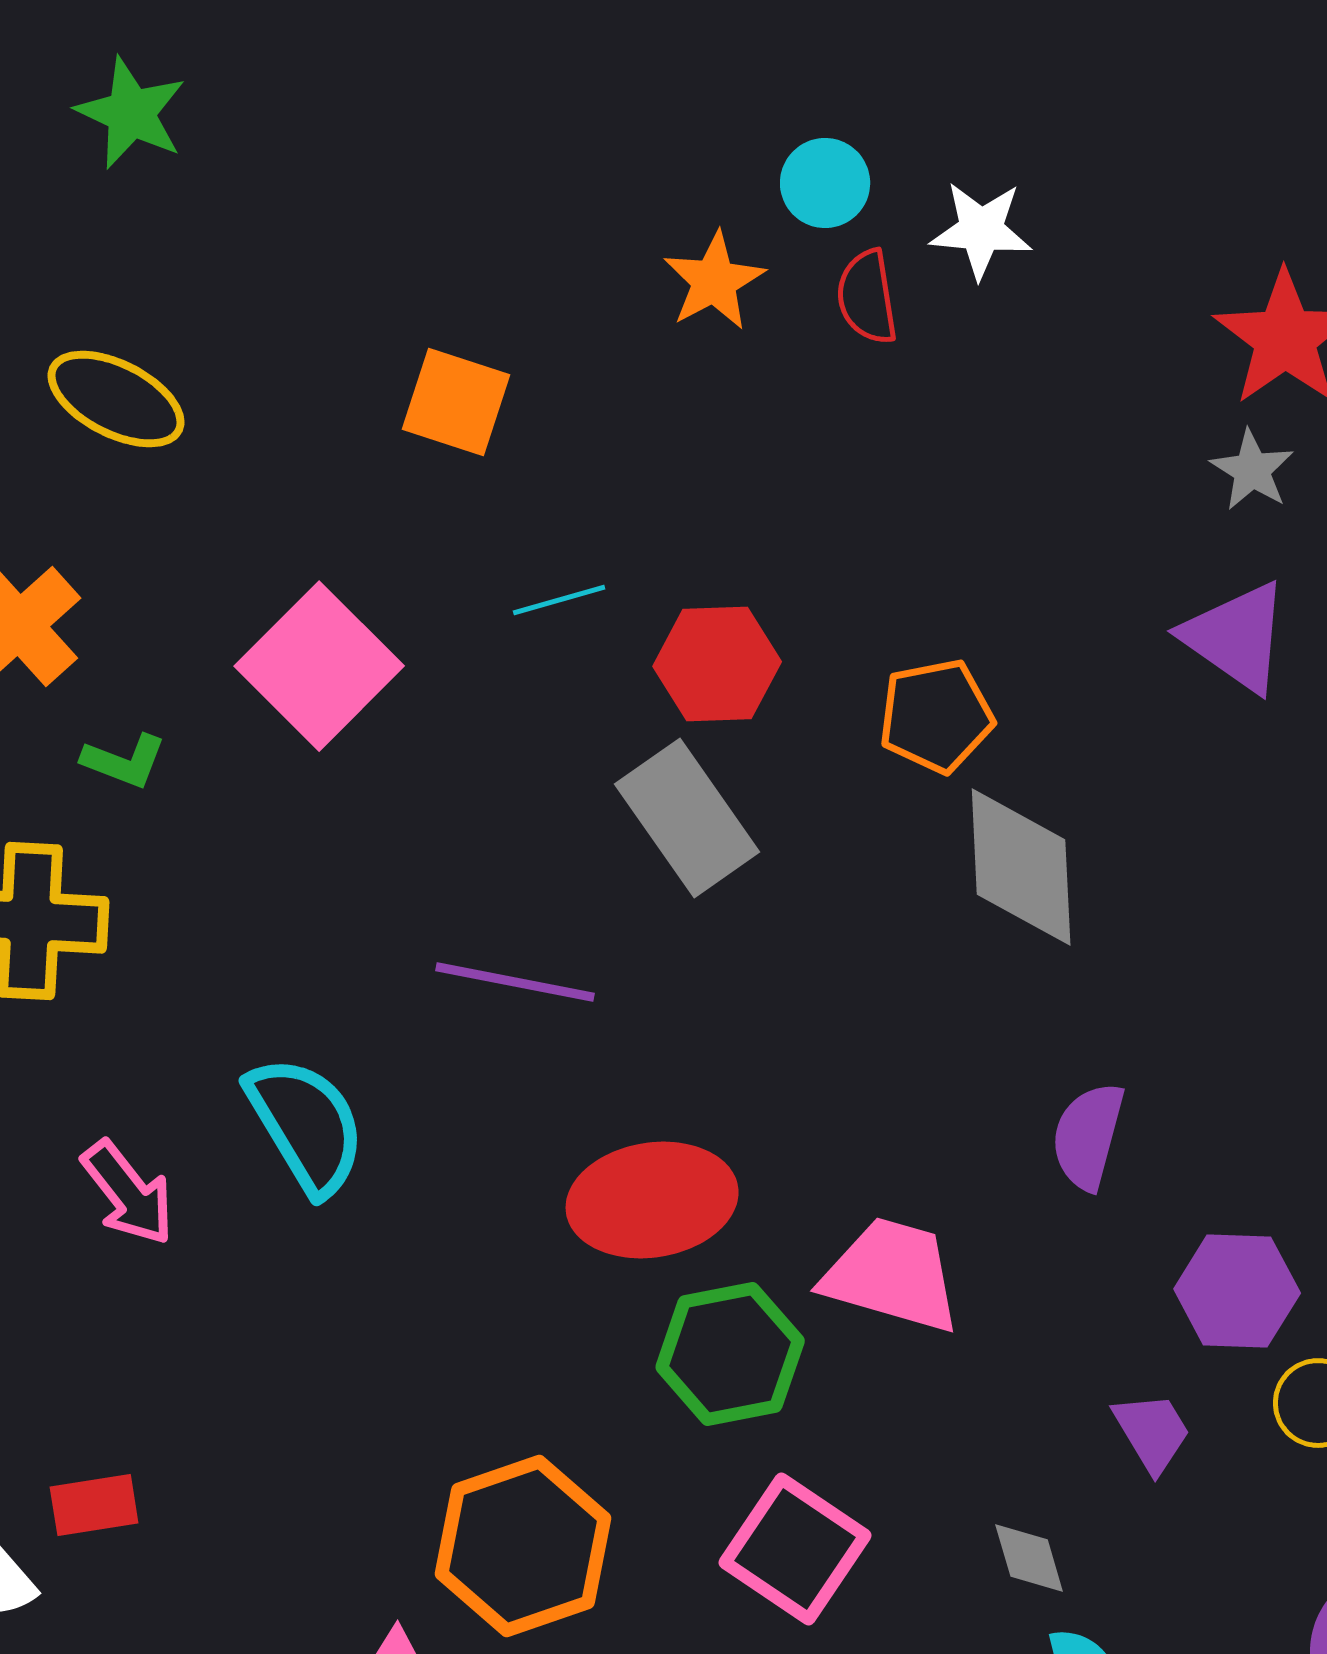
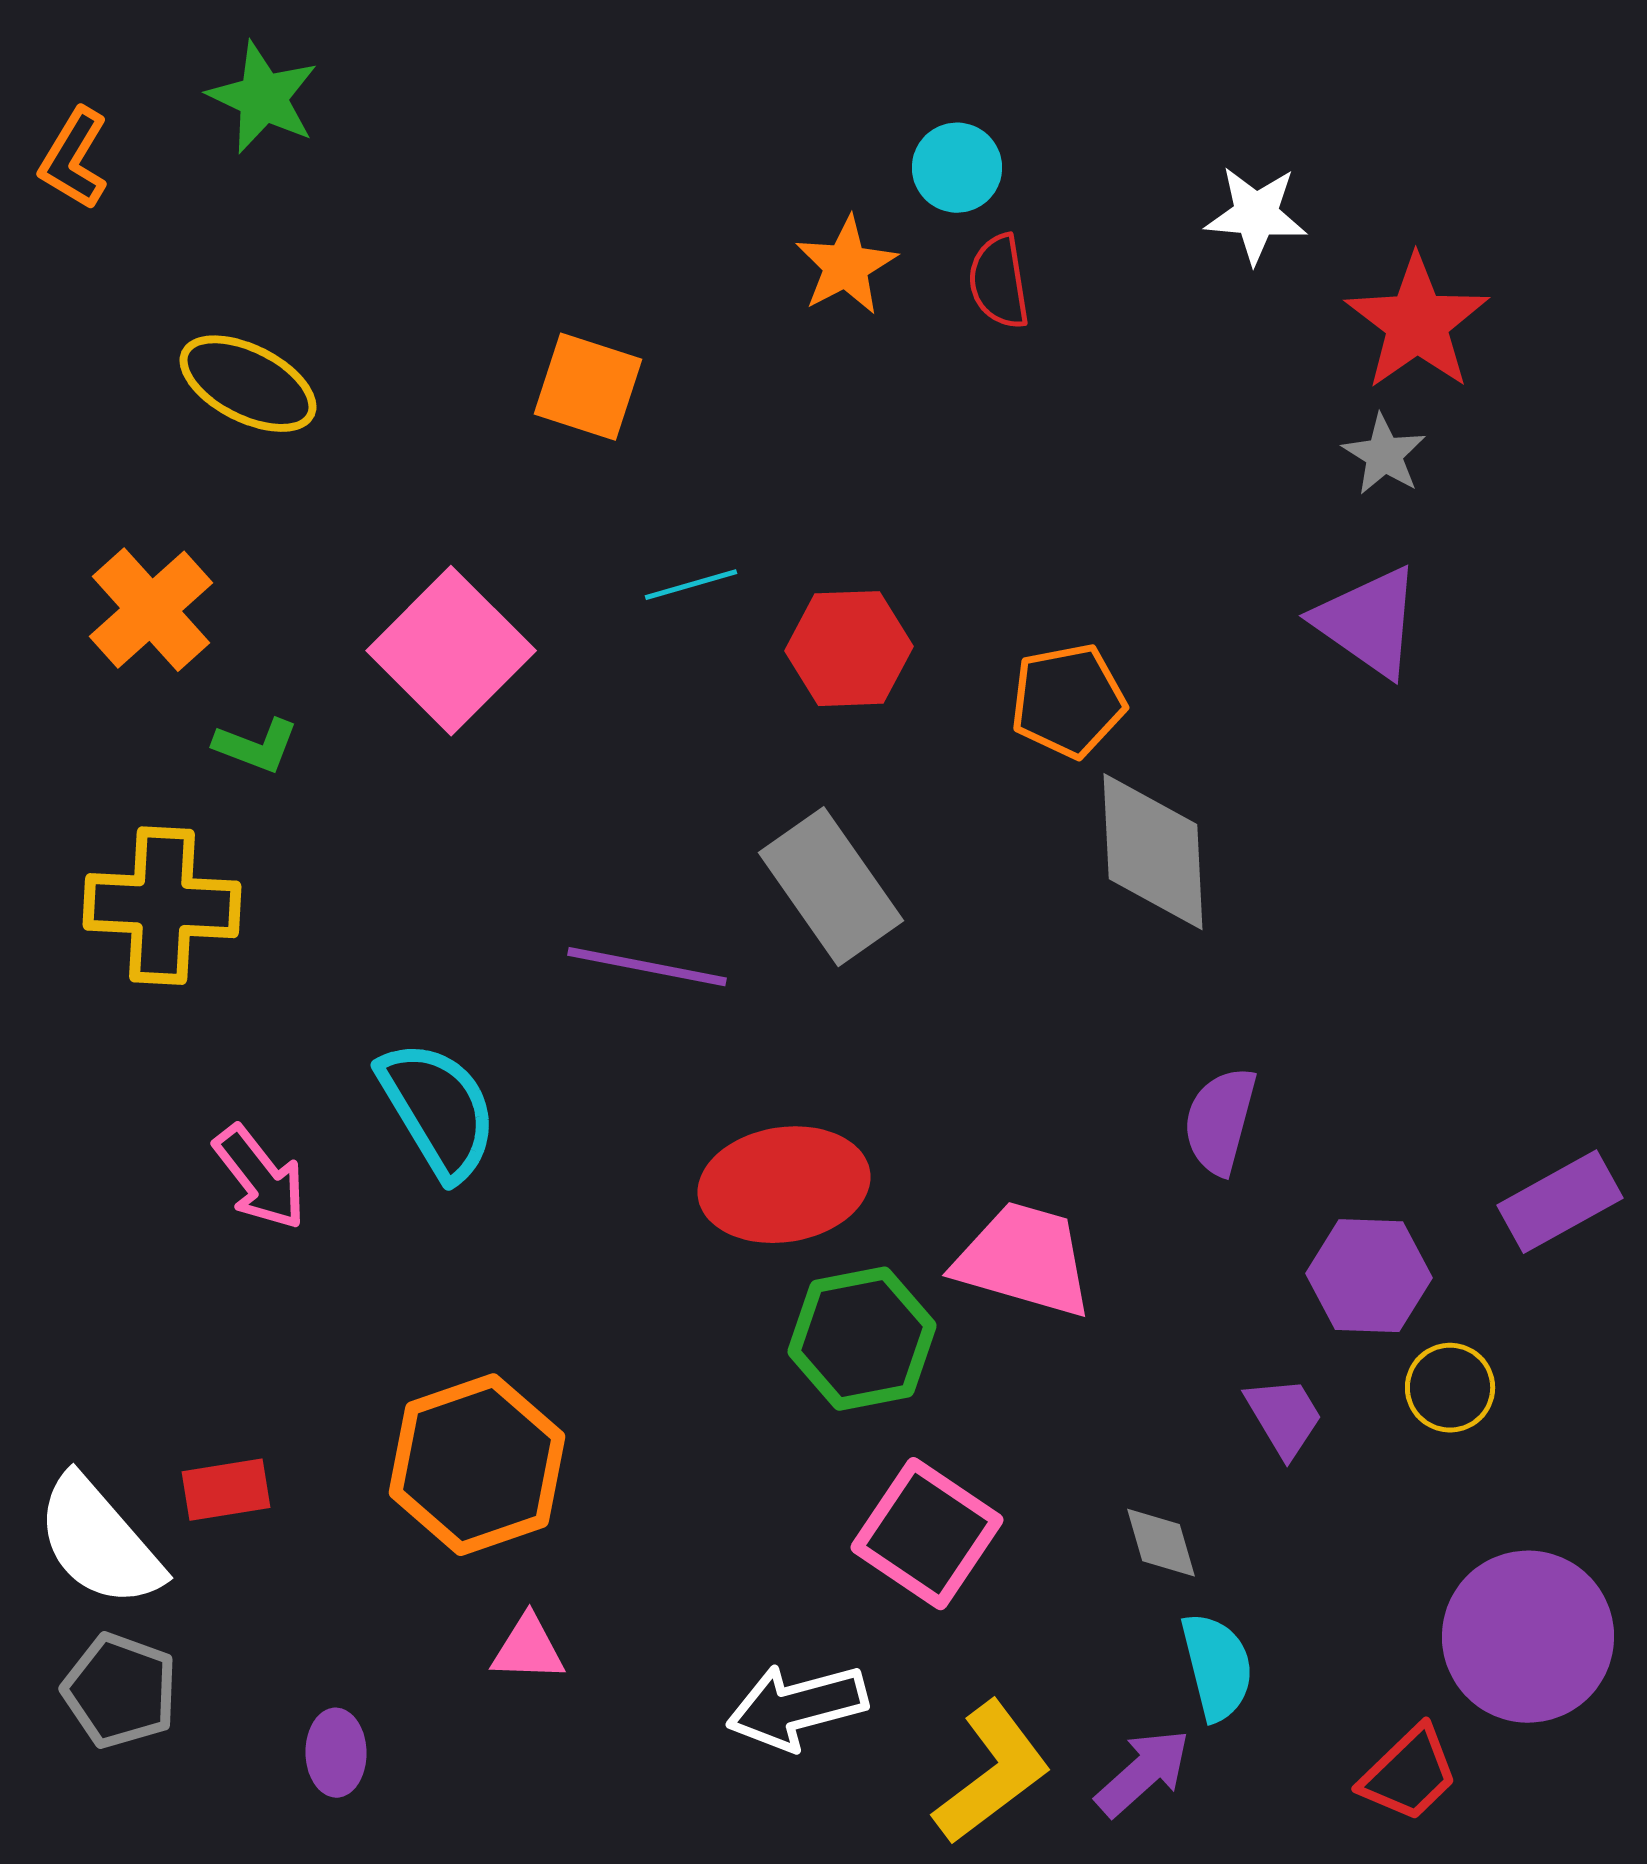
white star: (981, 230) -> (1256, 215), moved
gray rectangle: (687, 818) -> (831, 887), moved
orange hexagon: (523, 1546) -> (477, 1465), moved

